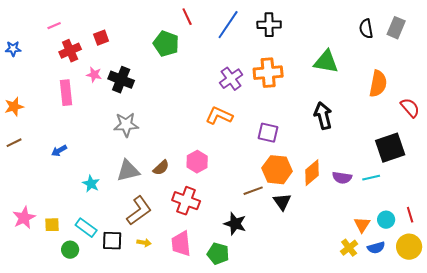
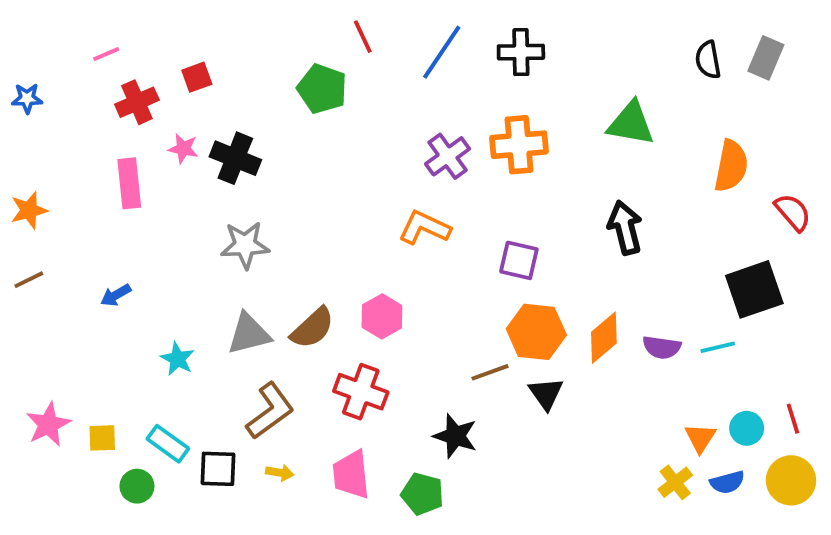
brown semicircle: (161, 168) -> (313, 328), size x1.4

